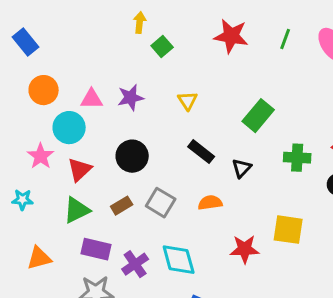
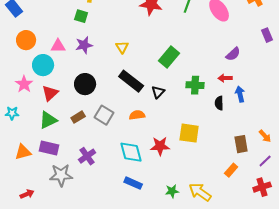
green square: (162, 47) -> (81, 16), moved, turned -32
black rectangle: (201, 152) -> (131, 81), size x1.4
purple rectangle: (96, 249) -> (49, 148), moved
cyan diamond: (179, 260) -> (131, 152), moved

